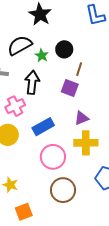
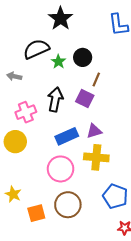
black arrow: (32, 82) -> (55, 100), moved
blue rectangle: (43, 127) -> (67, 136), moved
orange square: (24, 212) -> (36, 213), moved

